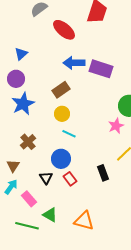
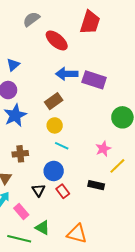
pink star: (116, 126) -> (103, 149), moved
brown cross: (28, 142) -> (20, 154), turned 35
black rectangle: (103, 173) -> (96, 185), turned -56

